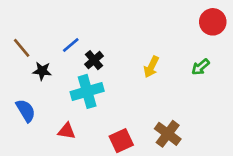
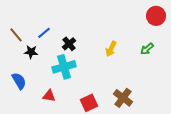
blue line: (71, 45) -> (44, 33), moved

